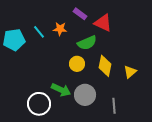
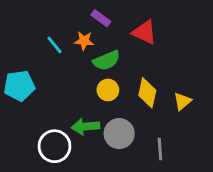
purple rectangle: (80, 14) -> (101, 18), moved
cyan pentagon: (14, 40) -> (19, 86), moved
green semicircle: (87, 43) -> (106, 60), moved
green arrow: (61, 90) -> (85, 127), turned 150

